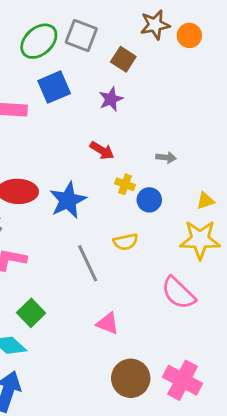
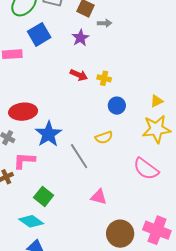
gray arrow: (166, 157) -> (105, 23), moved
yellow cross: (125, 184) -> (104, 78), moved
blue star: (68, 200) -> (49, 134), moved

